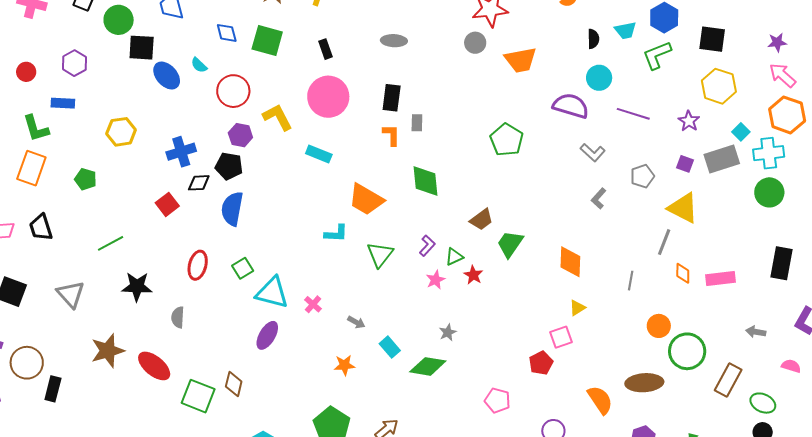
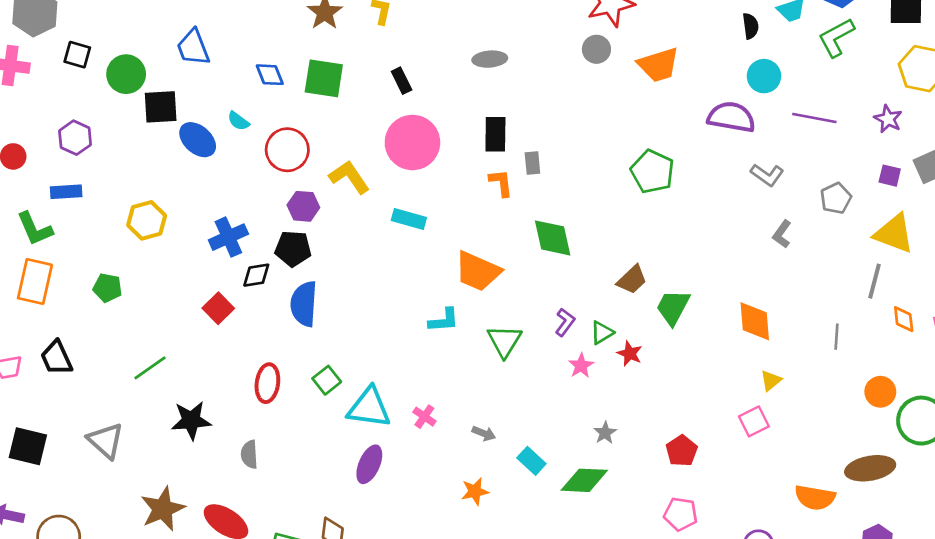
red pentagon: (541, 363) -> (682, 451), moved
orange semicircle: (600, 400) -> (815, 498), turned 140

